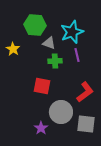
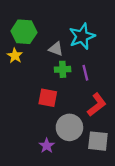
green hexagon: (35, 25) -> (24, 32), moved
purple line: (77, 55) -> (85, 73), moved

